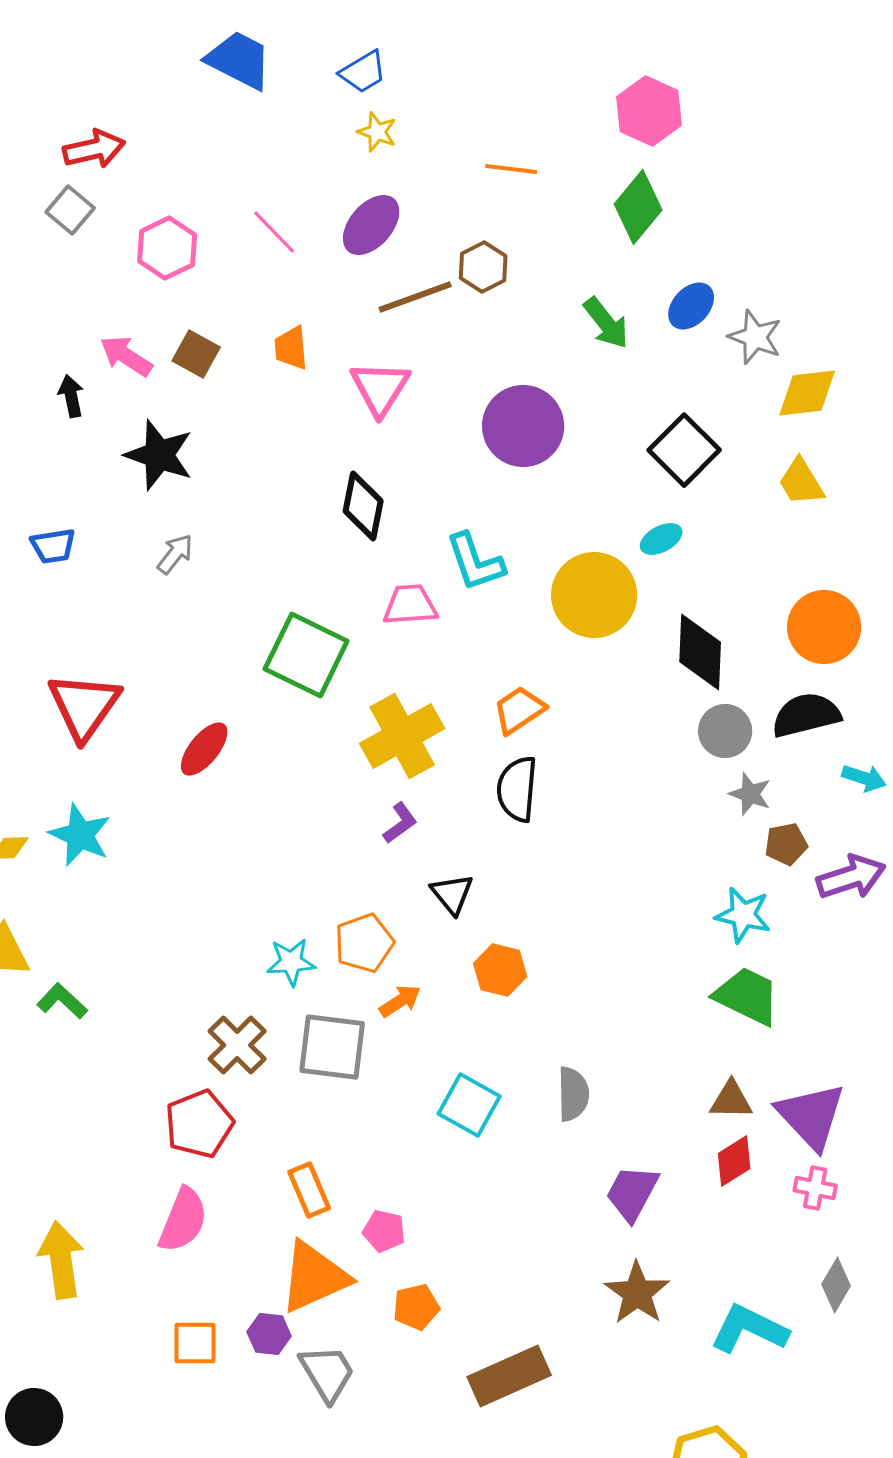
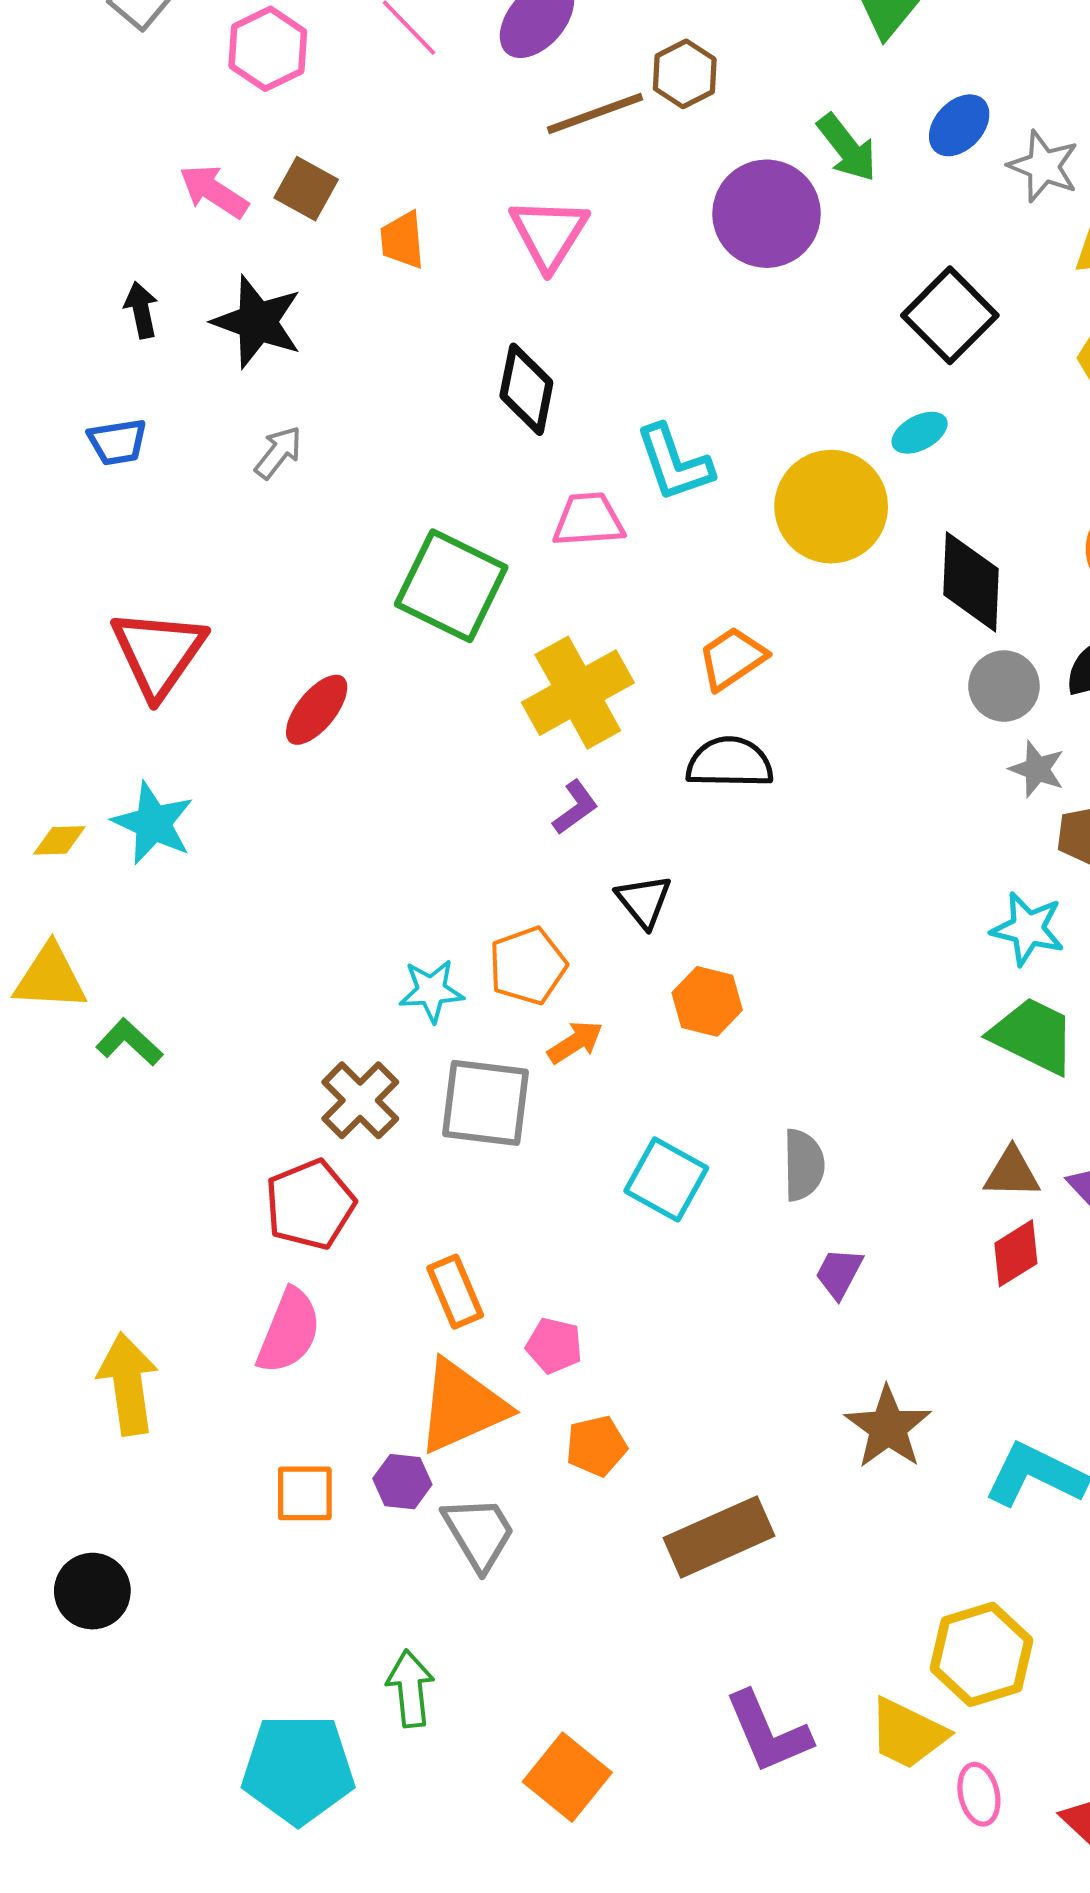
orange trapezoid: (291, 348) -> (402, 240), moved
black arrow: (71, 396) -> (141, 310), moved
purple circle: (523, 426) -> (767, 214), moved
black semicircle: (517, 789) -> (730, 763), turned 86
purple trapezoid: (632, 1193) -> (839, 1273), moved, size x0.7

